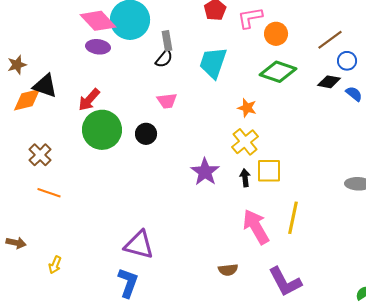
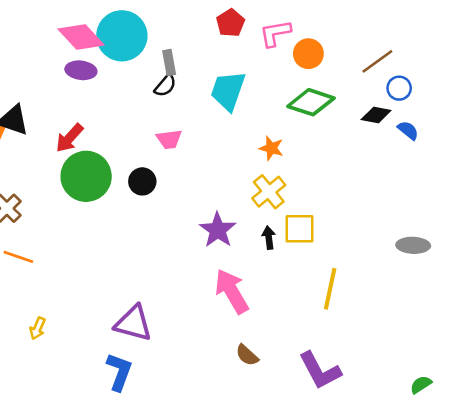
pink arrow: (256, 227) -> (232, 291), moved
yellow arrow: (55, 265) -> (38, 328), moved
brown semicircle: (228, 270) -> (247, 355), turned 48

